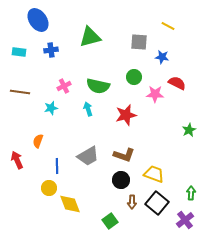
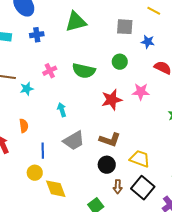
pink star: (155, 94) -> (141, 92), moved
cyan star: (51, 108) -> (27, 89), moved
cyan arrow: (88, 109) -> (62, 110), moved
orange semicircle: (38, 141) -> (24, 126), turned 152

